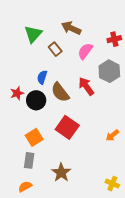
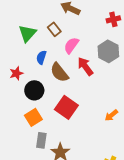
green triangle: (33, 34) -> (27, 33), moved
pink semicircle: (85, 51) -> (71, 45), moved
black circle: (36, 100) -> (34, 90), moved
gray rectangle: (29, 160) -> (41, 140), moved

